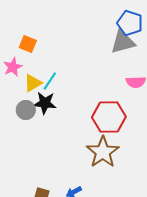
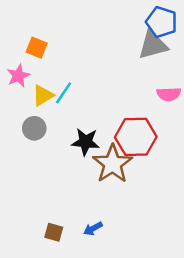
black star: (45, 103) -> (86, 142), moved
brown star: (103, 152) -> (113, 164), moved

